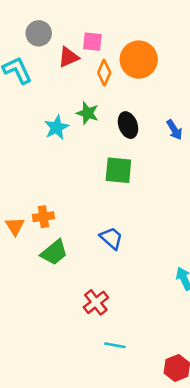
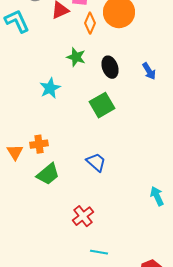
cyan star: (57, 127) -> (50, 88), moved
green square: (118, 170) -> (102, 105), turned -35

